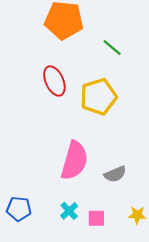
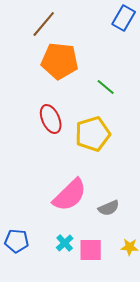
pink semicircle: (74, 161) -> (70, 195), turned 30
pink square: (96, 218) -> (91, 250), size x1.4

